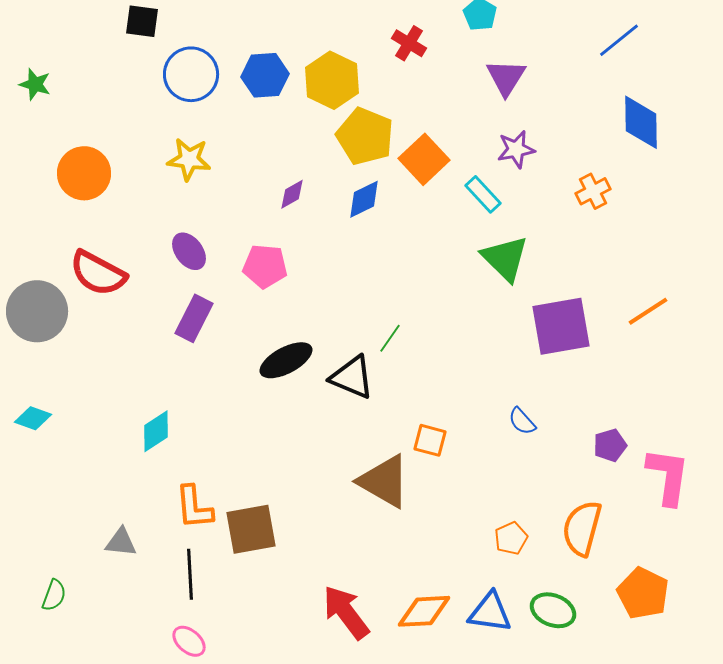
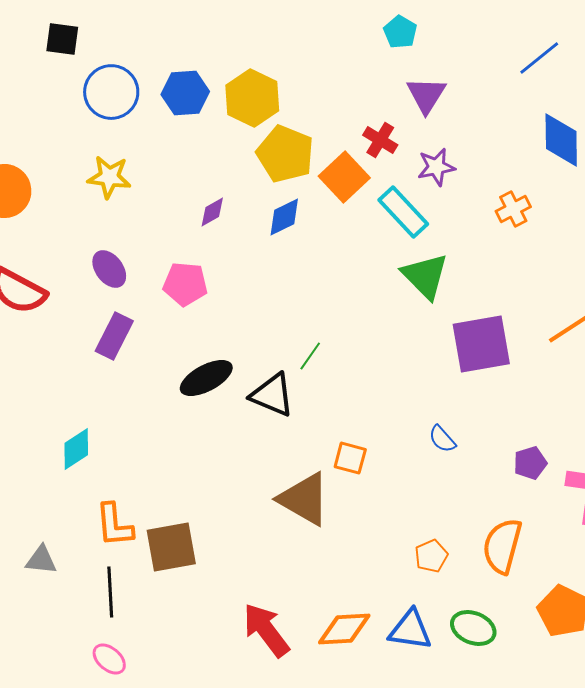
red cross: (409, 43) -> (380, 140), moved
cyan rectangle: (483, 194) -> (403, 212), size x1.4

